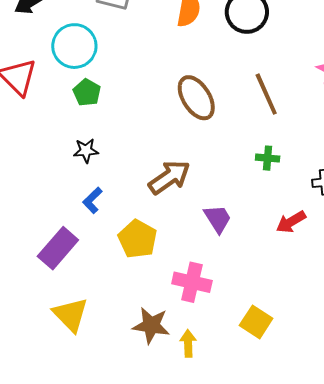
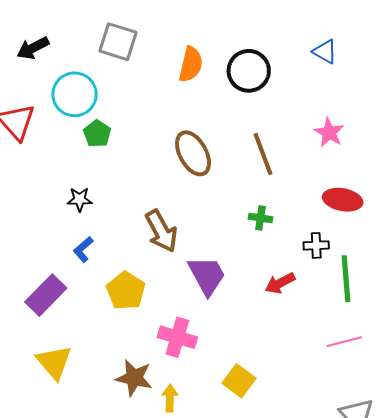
green pentagon: (87, 92) -> (97, 134), moved
brown arrow: (169, 177) -> (161, 231), turned 93
purple trapezoid: (218, 219) -> (207, 275), size x1.4

